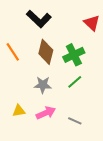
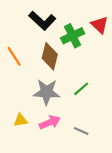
green cross: (74, 55) -> (73, 36), moved
gray star: (43, 85) -> (47, 92), size x1.4

